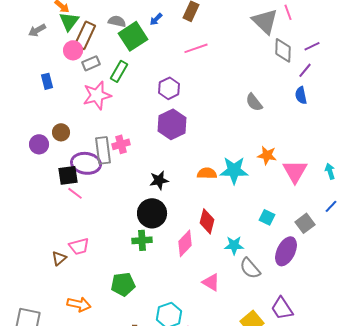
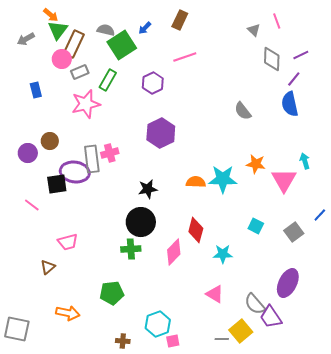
gray triangle: (265, 21) -> (254, 30), size x0.5
purple hexagon: (169, 88) -> (153, 83), moved
blue semicircle: (301, 95) -> (290, 104), size x1.4
cyan arrow: (330, 171) -> (305, 161), moved
pink line: (75, 193) -> (32, 205), moved
pink trapezoid: (79, 246) -> (68, 242), moved
purple ellipse: (286, 251) -> (288, 283), moved
gray semicircle: (250, 268) -> (255, 304), moved
pink triangle: (211, 282) -> (215, 294), moved

